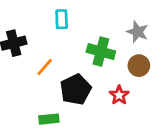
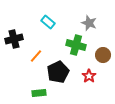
cyan rectangle: (62, 19) -> (48, 22), turned -48
gray star: (137, 32) -> (89, 23), moved

